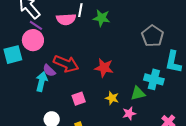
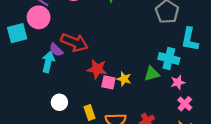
red star: (104, 68) -> (97, 69), moved
pink square: (79, 99) -> (108, 82), moved, turned 32
pink star: (129, 113) -> (178, 82), moved

